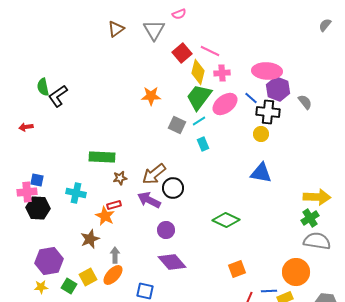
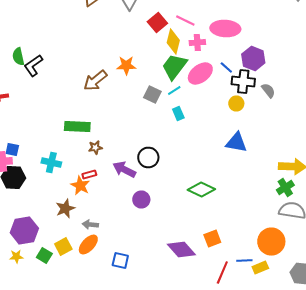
pink ellipse: (267, 71) -> (225, 28), moved
gray semicircle: (305, 102) -> (268, 90), moved
brown arrow: (154, 174) -> (95, 80), moved
gray arrow: (115, 255) -> (90, 224), turned -84
purple diamond: (172, 262) -> (181, 250), moved

